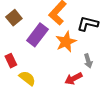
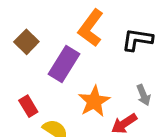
orange star: (66, 42) -> (94, 101), moved

